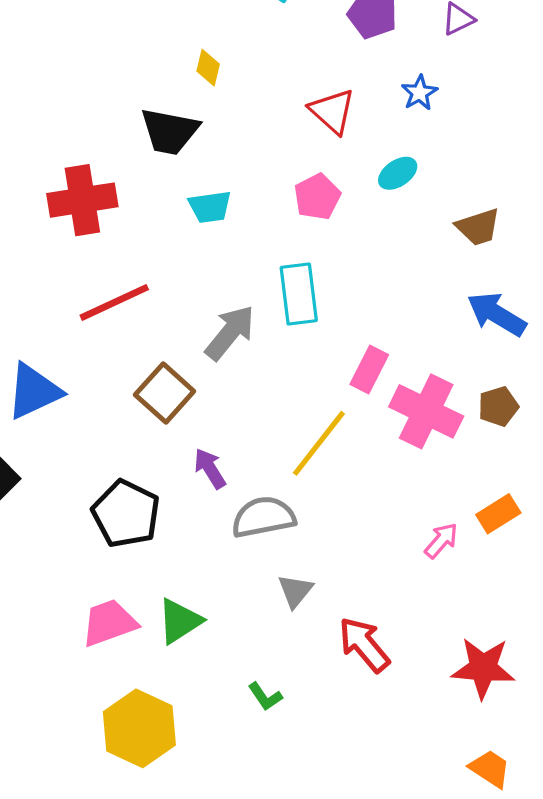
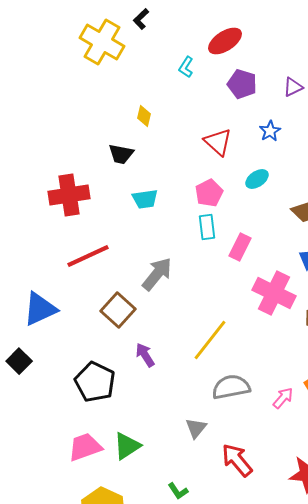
black trapezoid: (170, 131) -> (121, 154), size x0.7
cyan rectangle: (299, 294) -> (207, 227), moved, size x0.7
pink rectangle: (369, 369) -> (240, 247), moved
pink cross: (426, 411) -> (274, 293), moved
gray semicircle: (264, 517) -> (231, 387), moved

